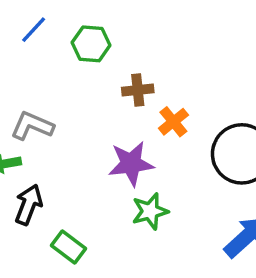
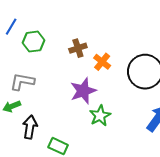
green hexagon: (91, 44) -> (33, 42), moved

